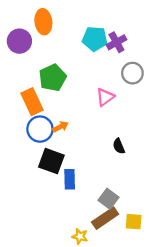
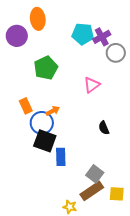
gray circle: (132, 73) -> (116, 53), moved
orange rectangle: (32, 102) -> (26, 106), moved, size x0.7
blue circle: (40, 129) -> (42, 123), moved

